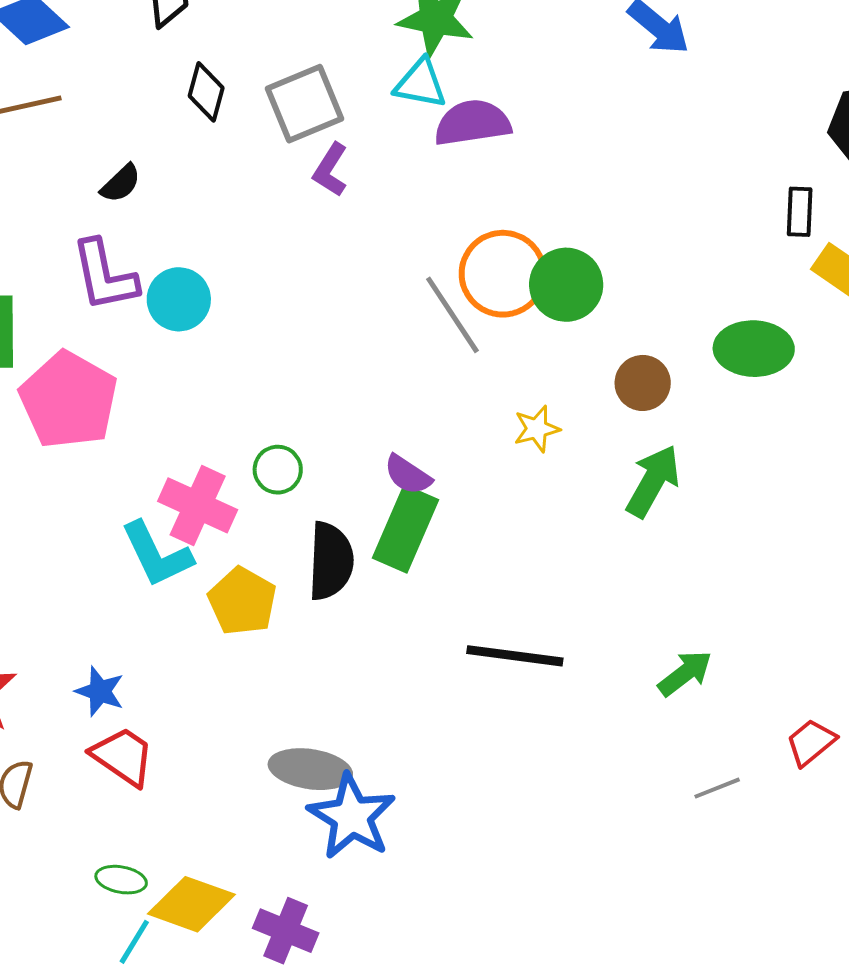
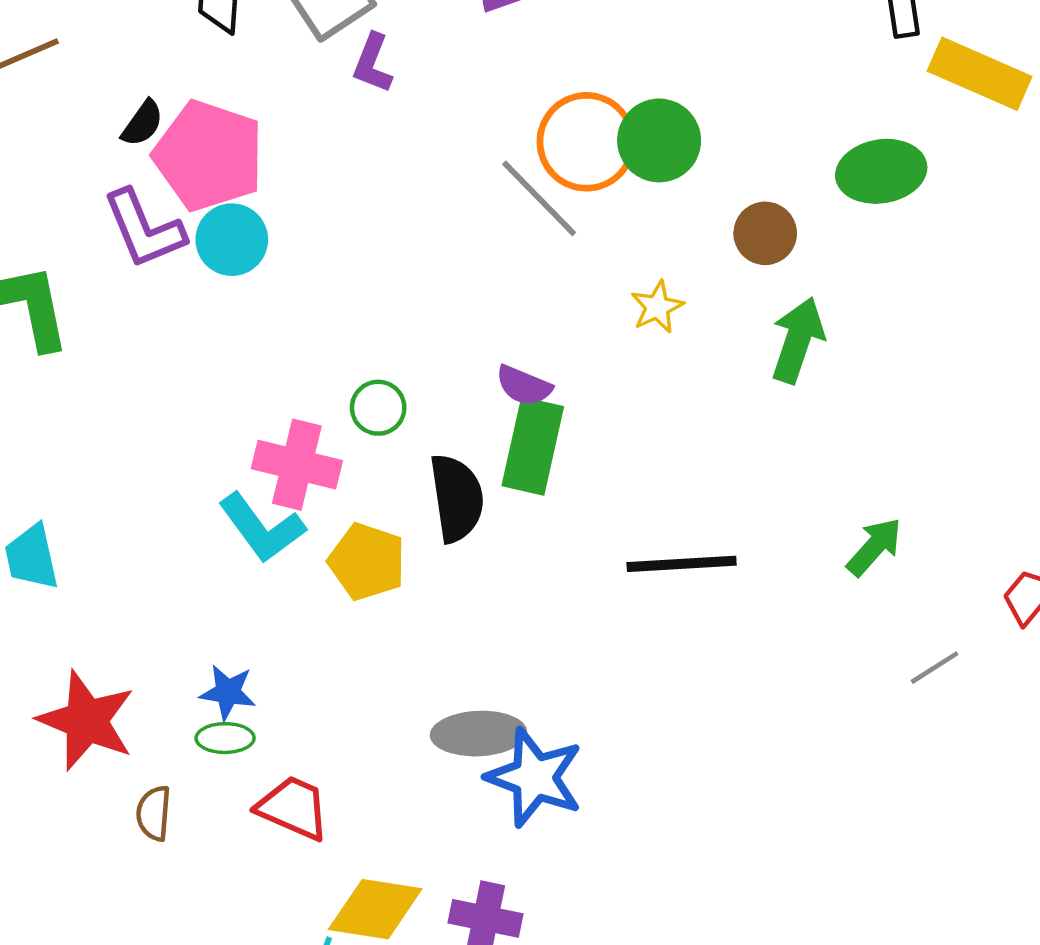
pink pentagon: (69, 400) -> (209, 156), moved
red trapezoid: (123, 756) -> (293, 808), moved
green ellipse: (121, 880) -> (225, 738), moved

